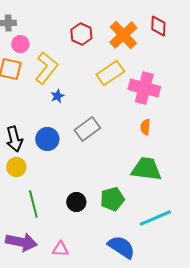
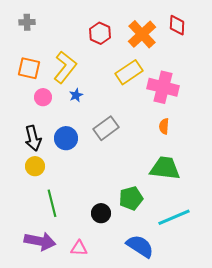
pink circle: (20, 44) -> (43, 97), moved
black circle: (76, 202) -> (101, 213), moved

